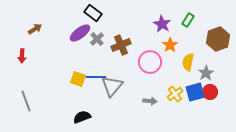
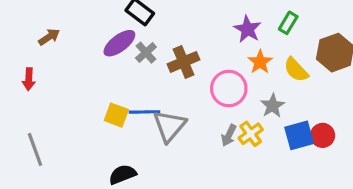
yellow semicircle: (188, 62) -> (296, 70), moved, turned -54
gray star: (206, 73) -> (273, 106), moved
yellow cross: (175, 94) -> (251, 134), moved
gray arrow: (150, 101) -> (229, 135), moved, turned 112

